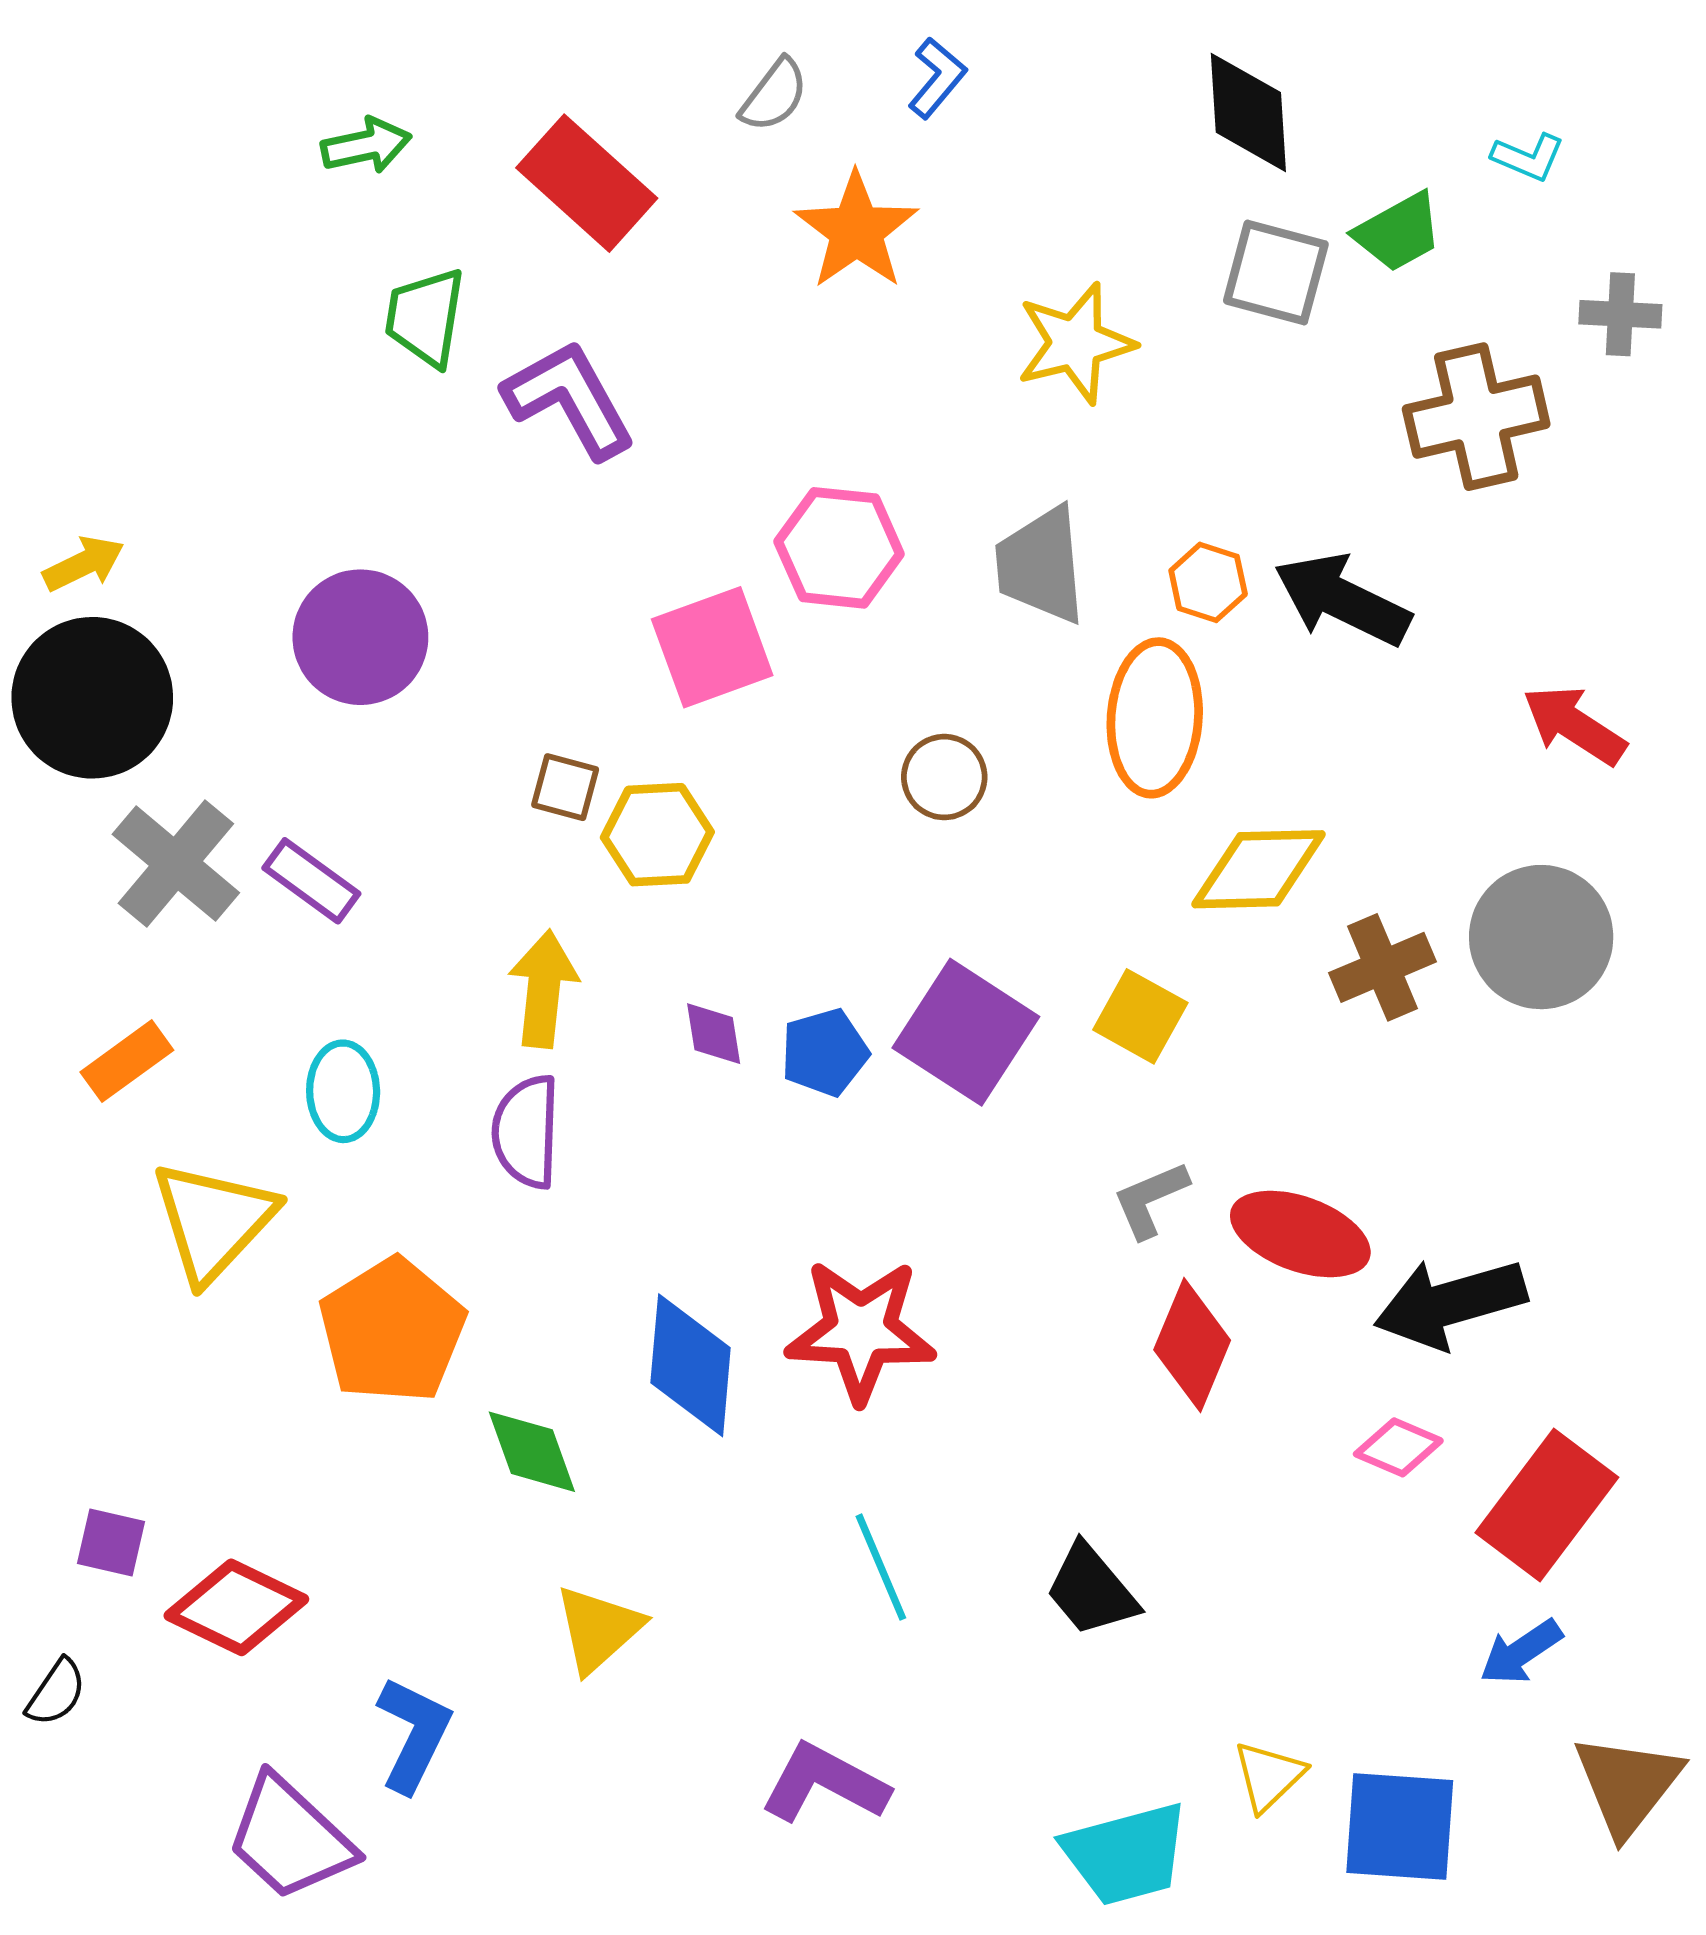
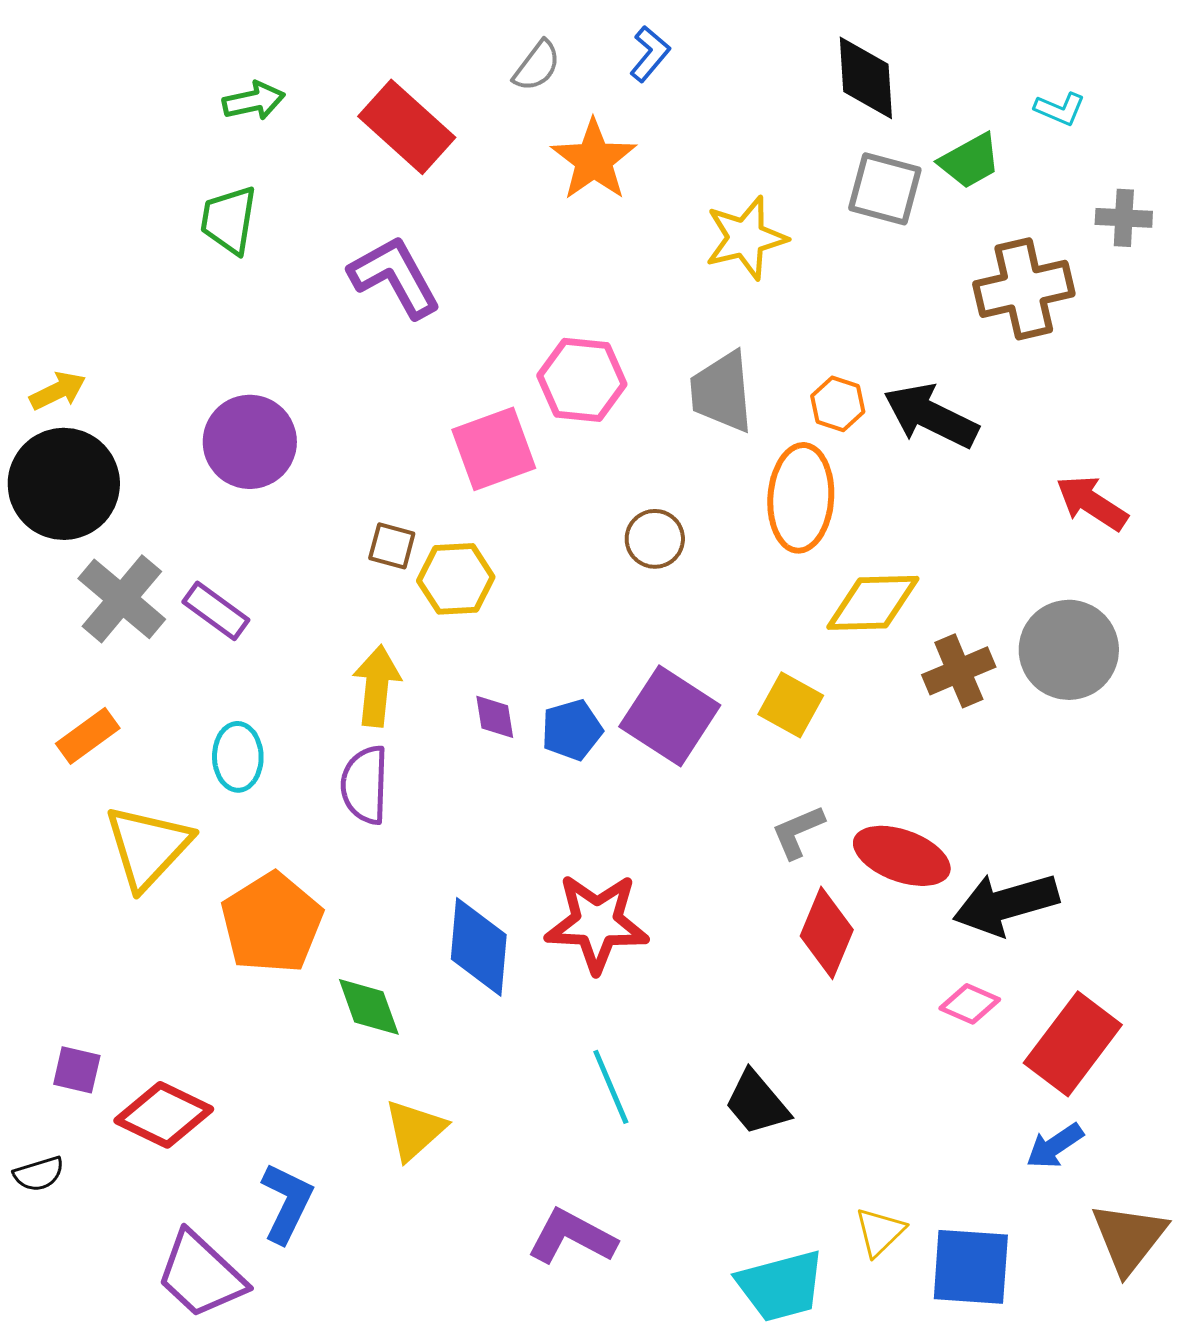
green trapezoid: (425, 317) -> (229, 220), moved
black semicircle: (56, 1692) -> (39, 1174), turned 39

